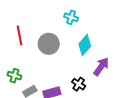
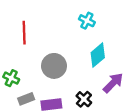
gray circle: (49, 44) -> (54, 66), moved

